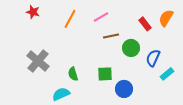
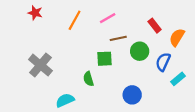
orange semicircle: (166, 18) -> (177, 37), moved
green semicircle: (73, 74) -> (88, 79), moved
green square: (105, 74) -> (104, 59), moved

